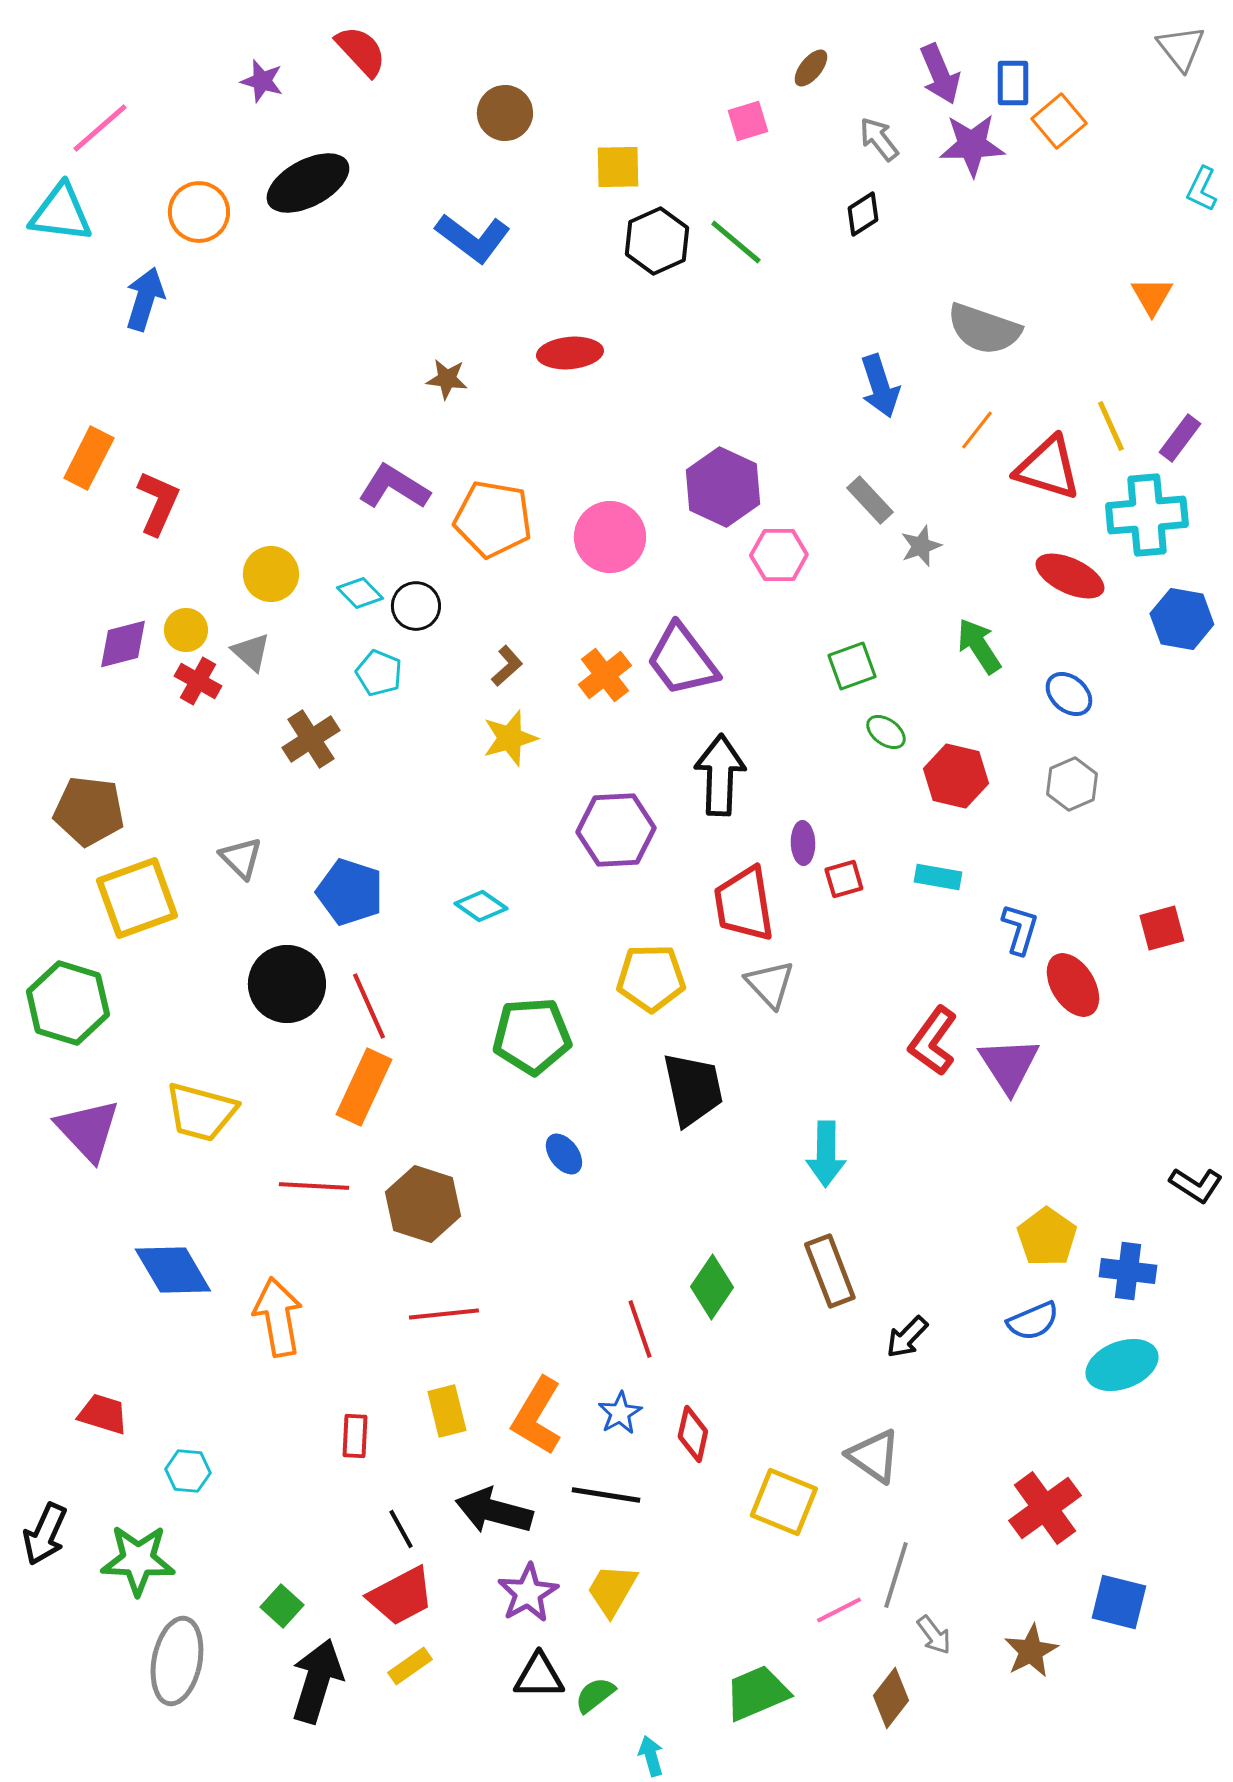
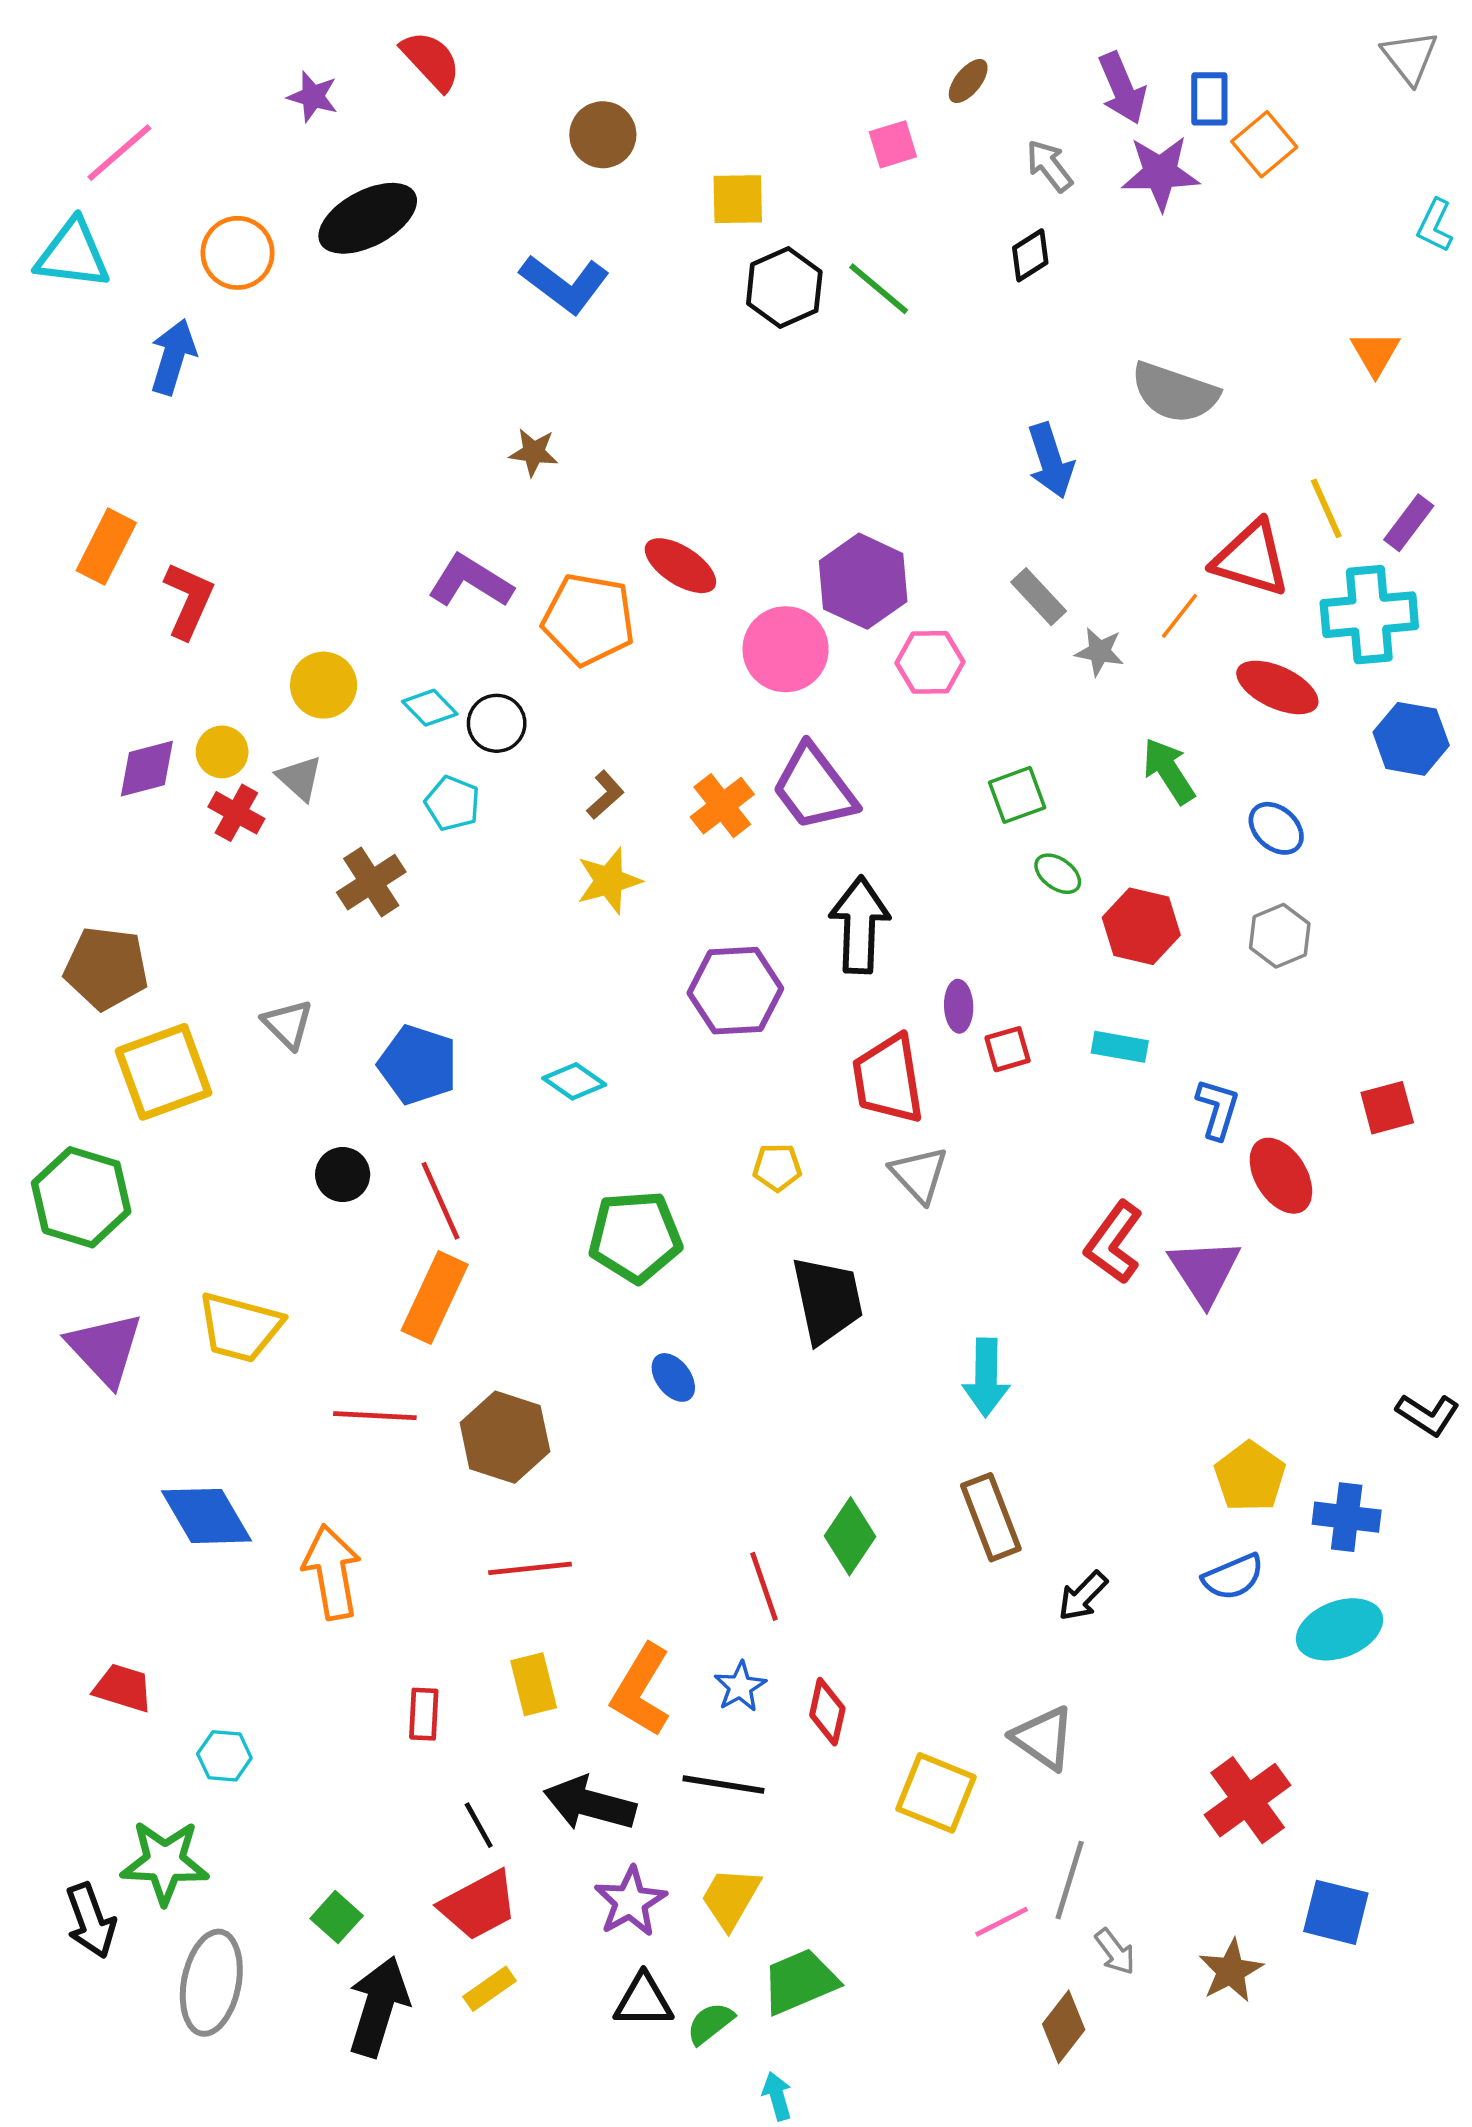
red ellipse: (570, 353) -> (680, 566), moved, turned 38
orange line: (977, 430) -> (1179, 616), moved
pink circle: (610, 537) -> (786, 649), moved
gray star: (921, 546) -> (1099, 652), turned 30
yellow pentagon: (651, 978) -> (777, 1167), size x0.6
black circle: (287, 984) -> (343, 1175), size x0.6
black arrow: (45, 1534) -> (91, 1921), moved, turned -44
green trapezoid: (757, 1693) -> (800, 1982), moved

